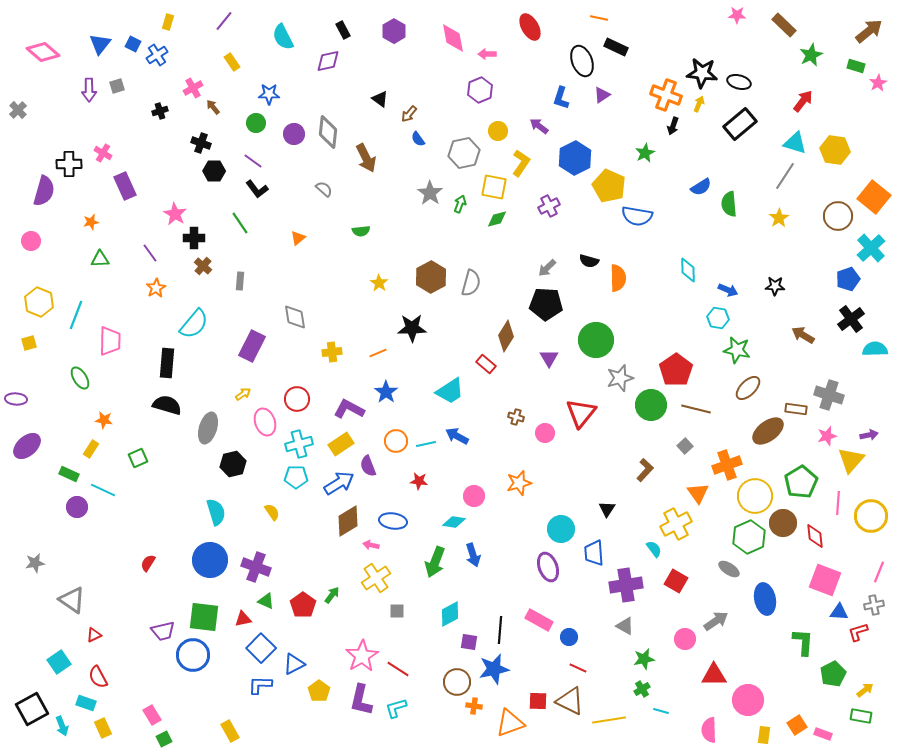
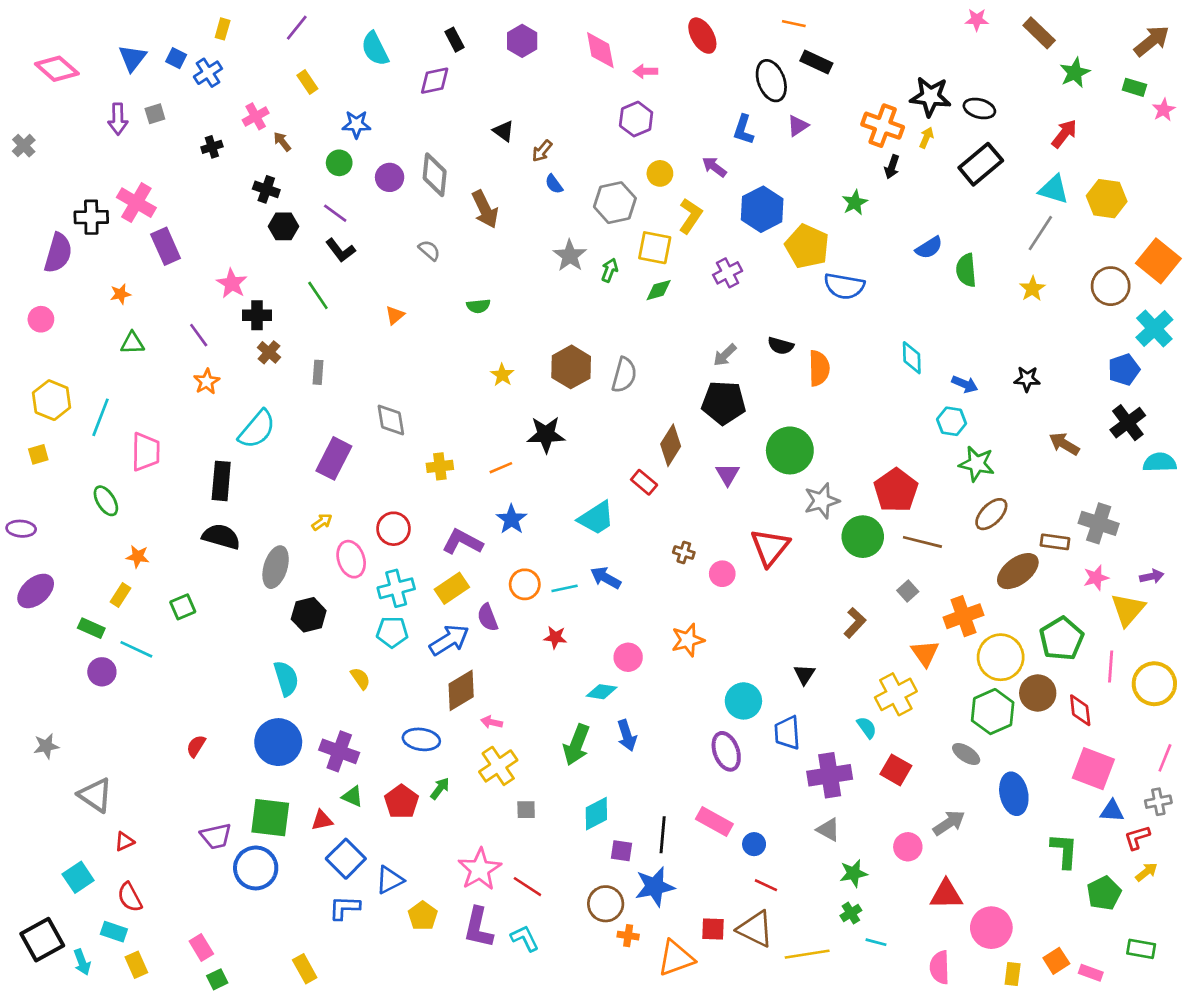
pink cross: (103, 153) -> (136, 203), size x1.6
blue ellipse: (393, 521) -> (421, 739), moved
yellow arrow: (865, 690) -> (1146, 872), moved
cyan L-shape: (396, 708) -> (525, 938), turned 80

